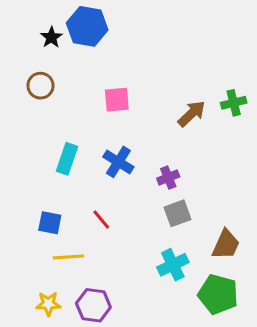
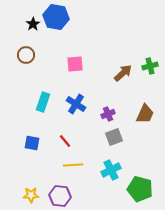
brown trapezoid: (226, 244) -> (145, 114), moved
yellow line: (69, 257) -> (73, 165), moved

